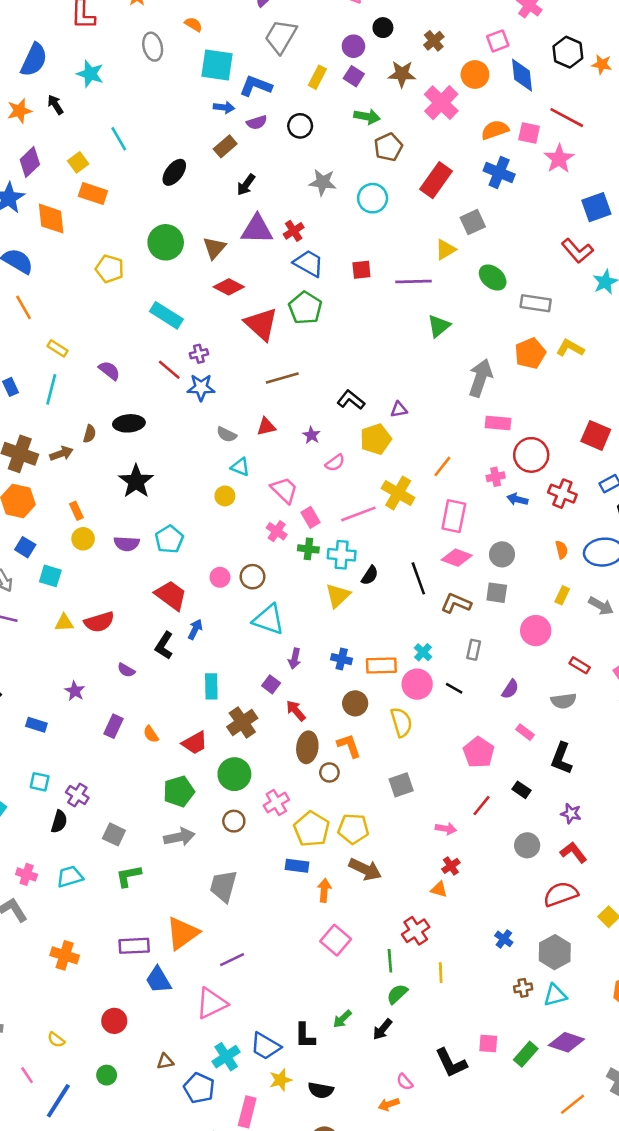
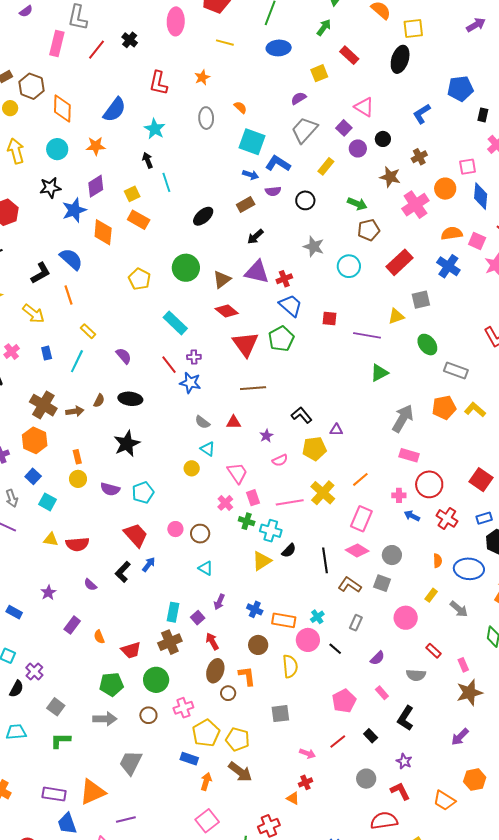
purple square: (354, 76) -> (344, 128), moved
black arrow: (55, 105) -> (148, 160), moved
cyan triangle: (269, 619) -> (206, 568), size x0.6
cyan rectangle: (211, 686) -> (173, 612), moved

